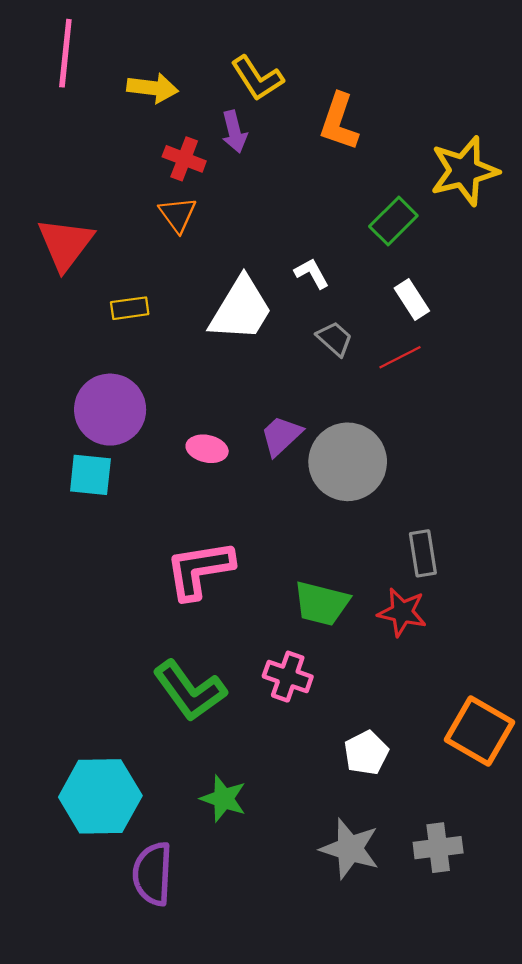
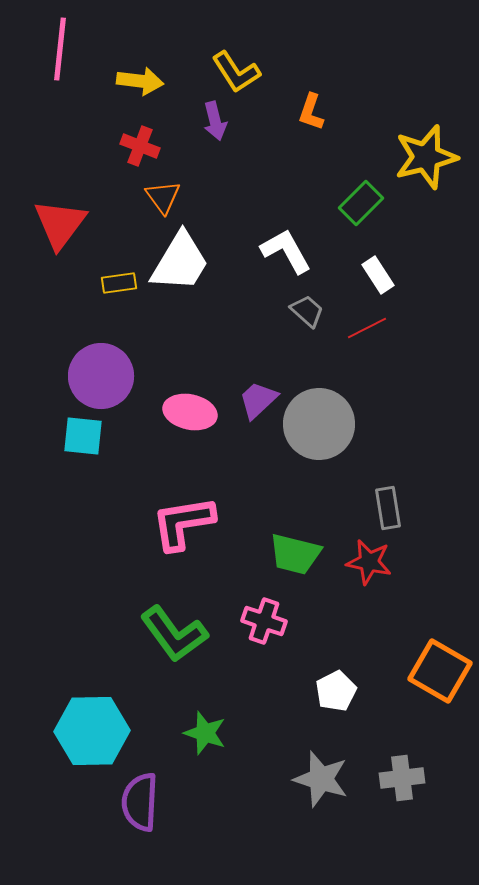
orange L-shape: (339, 122) -> (311, 112), size x0.7
red cross: (184, 159) -> (140, 146), moved
white L-shape: (312, 273) -> (286, 251), size x1.6
white trapezoid: (241, 309) -> (180, 262), moved
pink ellipse: (207, 449) -> (190, 412), size x1.4

